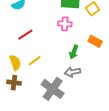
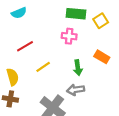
green arrow: (74, 52) -> (78, 68), turned -32
yellow line: (35, 61) -> (43, 67), moved

